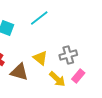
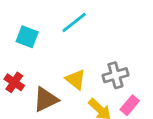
brown triangle: (19, 72) -> (46, 99), turned -42

